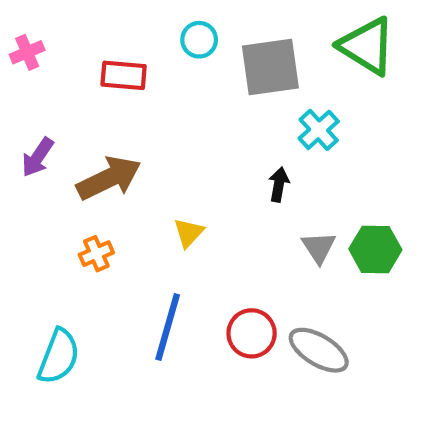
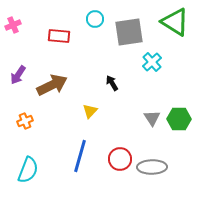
black arrow: (279, 184) -> (112, 83), moved, turned -42
orange cross: (96, 254) -> (25, 121), moved
gray ellipse: (319, 350) -> (152, 167), turned -32

